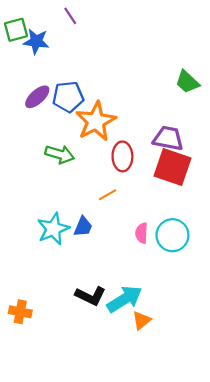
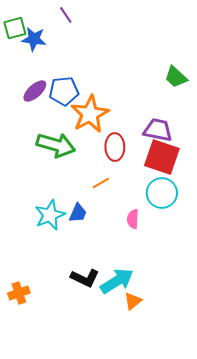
green arrow: (60, 154) -> (56, 145), size x1.4
cyan circle: (172, 235) -> (162, 193), moved
orange cross: (20, 312) -> (19, 293), turned -30

